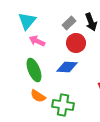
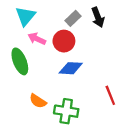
red circle: (76, 43) -> (64, 41), moved
green ellipse: (34, 70) -> (20, 61), moved

